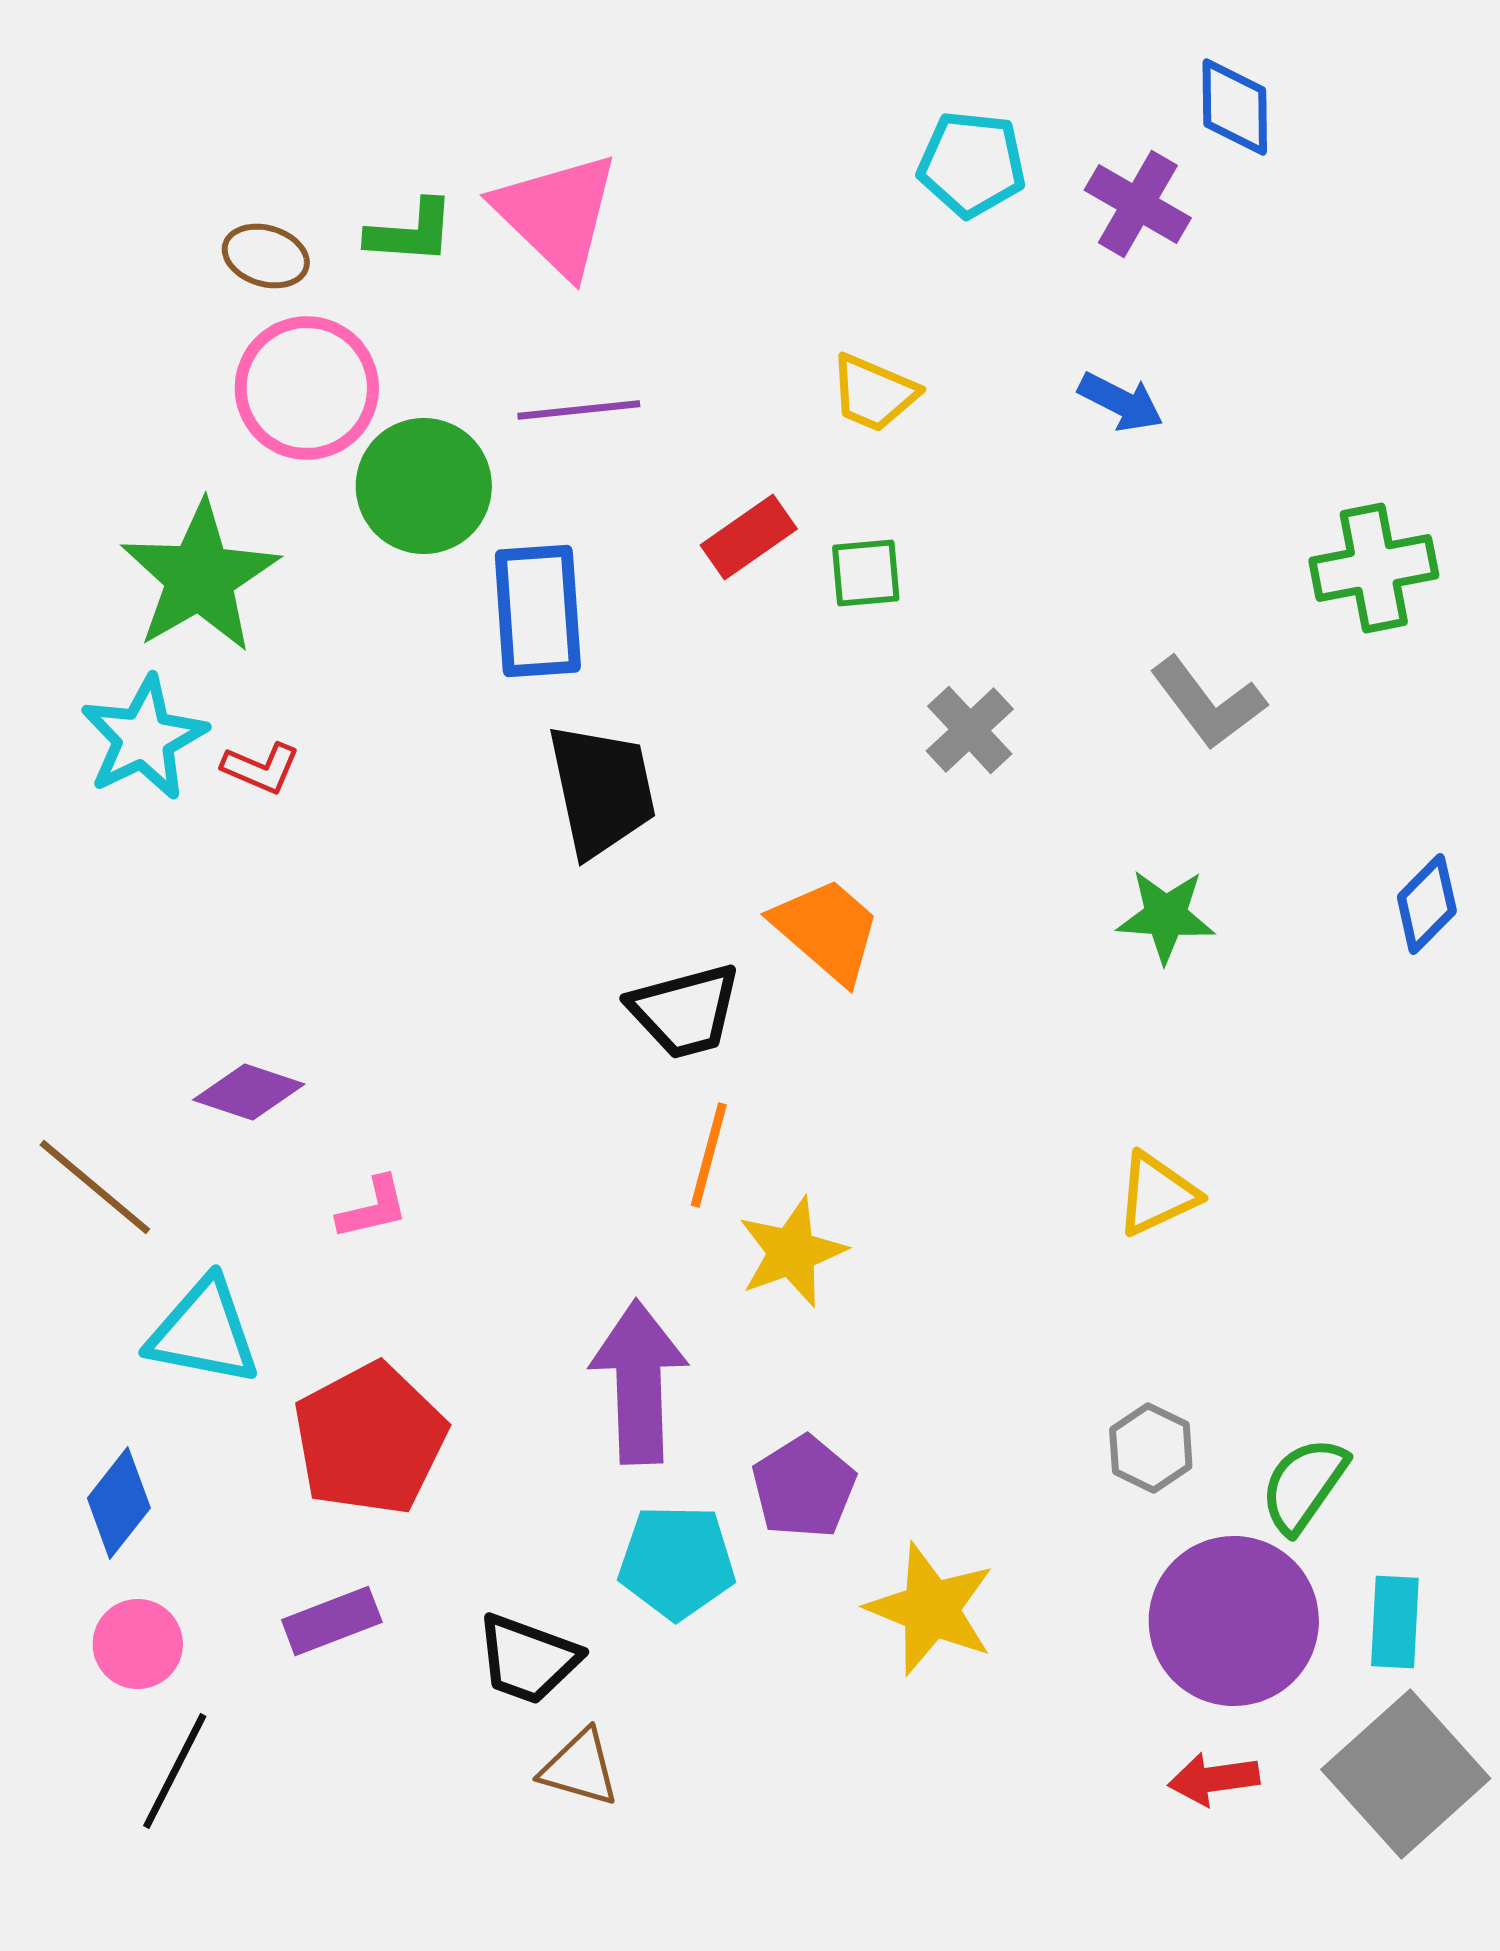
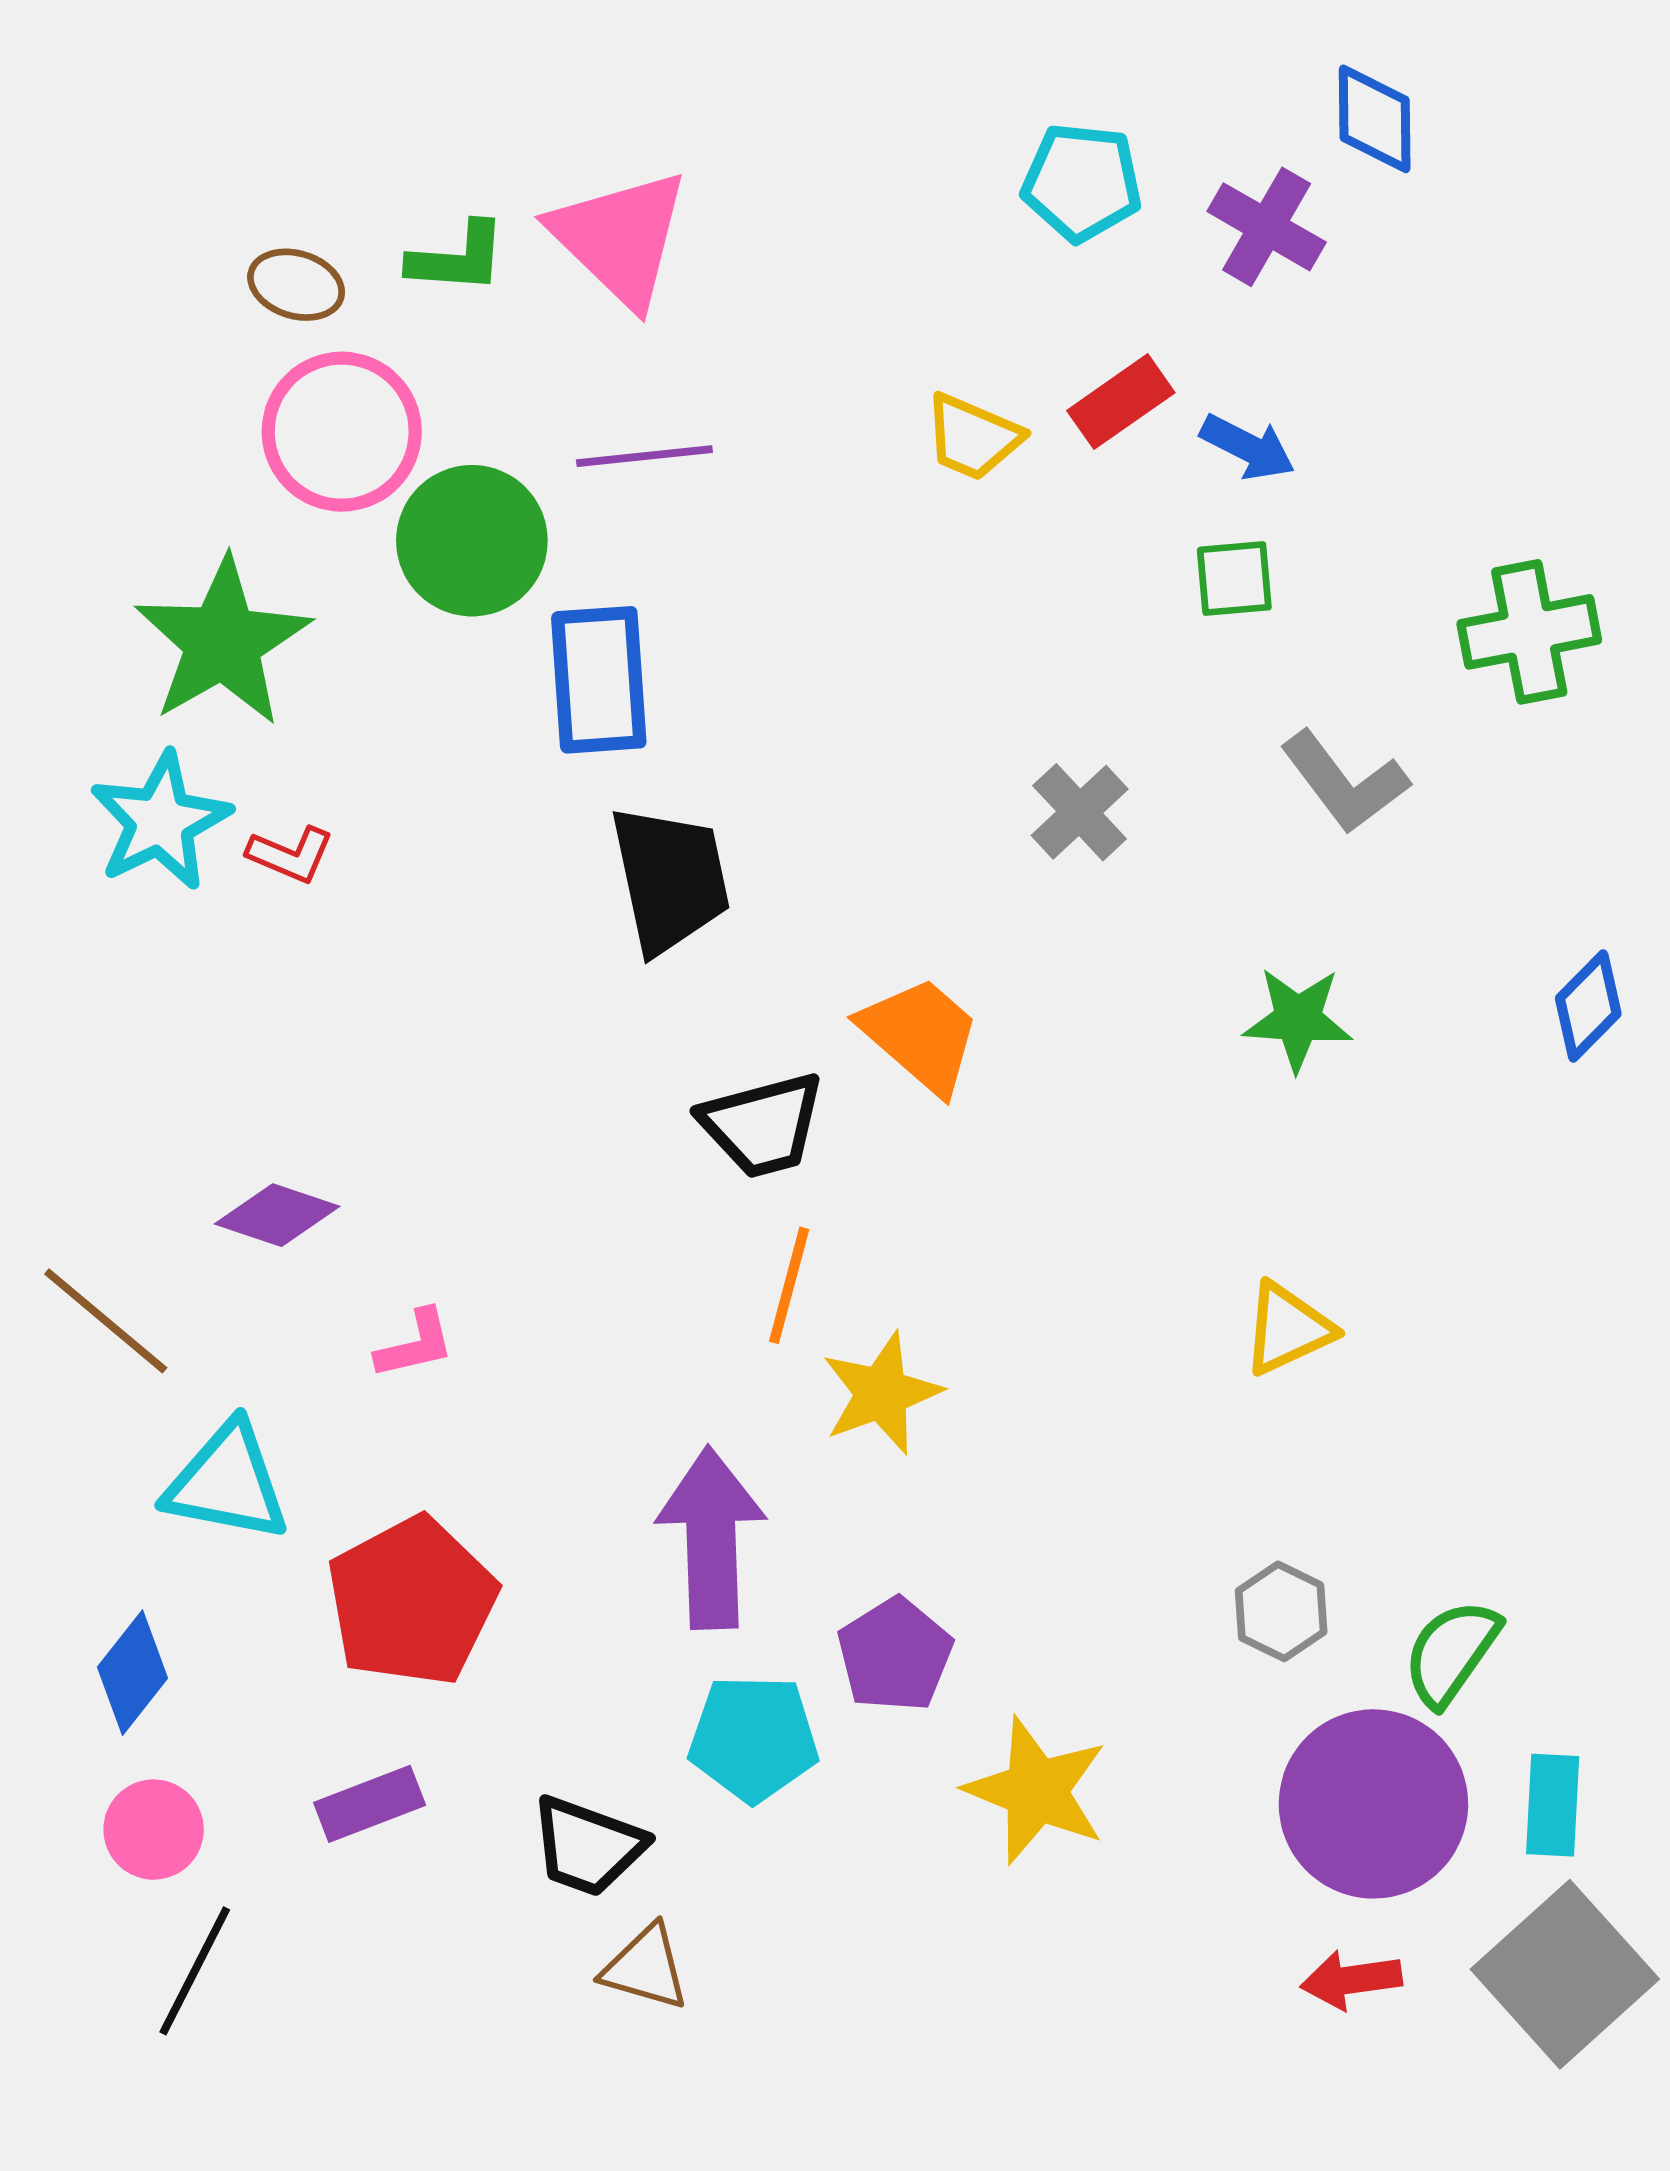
red rectangle: (749, 537) -> (1121, 402), moved
green square: (866, 573) -> (1234, 579), moved

